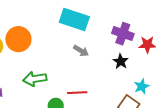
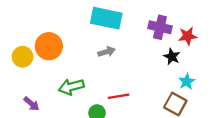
gray arrow: (81, 51) -> (107, 52), moved, turned -42
black star: (121, 61) -> (172, 57), moved

